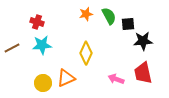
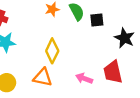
black star: (143, 41) -> (125, 38), moved, turned 30
orange triangle: (66, 78) -> (43, 77), moved, turned 36

